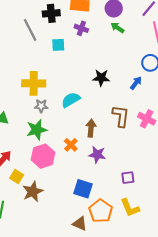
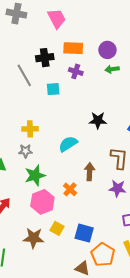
green arrow: (117, 28) -> (112, 69), turned -40
yellow cross: (34, 83) -> (30, 129), size x0.7
gray star: (41, 106) -> (25, 151), moved
purple star: (97, 155) -> (117, 188), moved
yellow square: (17, 176) -> (57, 228), moved
brown star: (33, 192) -> (34, 238), turned 30

